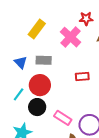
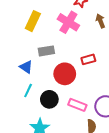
blue triangle: (21, 62) -> (26, 67), moved
red circle: (40, 85) -> (65, 74), moved

